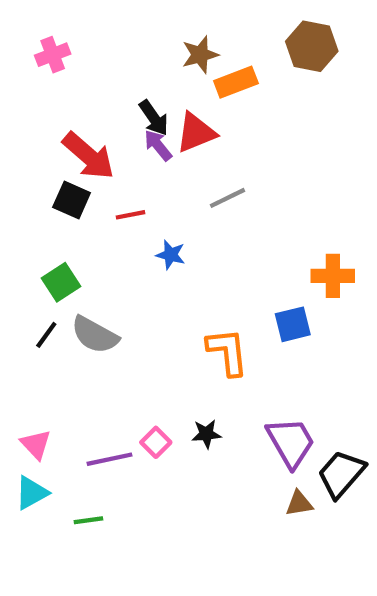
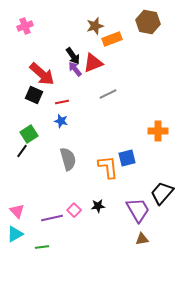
blue star: (171, 255) -> (61, 121), moved
blue square: (293, 324) -> (127, 158), moved
black line: (46, 335) -> (22, 151), moved
gray semicircle: (95, 335) -> (68, 159), moved, turned -135
black trapezoid: (341, 474) -> (162, 193), moved

